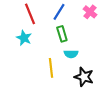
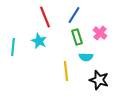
pink cross: (90, 12) -> (100, 33), moved

